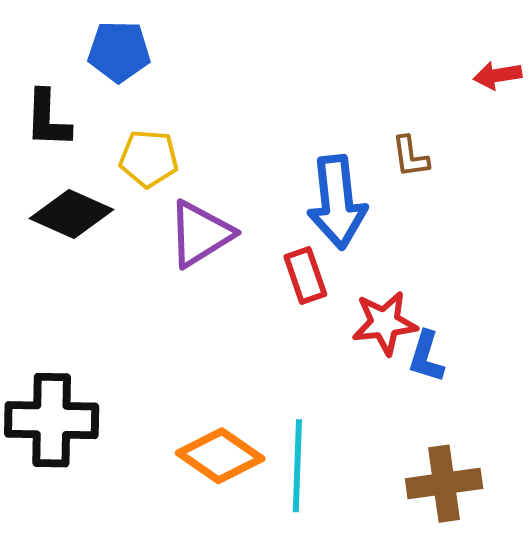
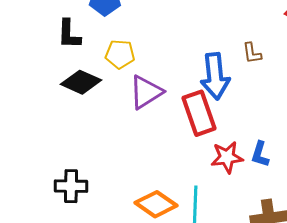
red rectangle: (305, 275) -> (199, 113), size x1.6
red star: (385, 323) -> (227, 157), moved
black cross: (52, 420) -> (71, 186), size x0.7

